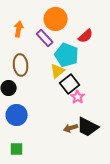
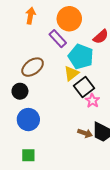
orange arrow: (19, 29) -> (30, 16), moved
brown ellipse: (21, 65) -> (33, 67), turned 60
brown arrow: (71, 128) -> (85, 133), turned -144

